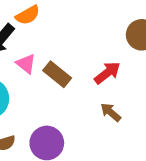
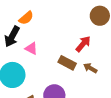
brown rectangle: (57, 74) -> (67, 63), moved

